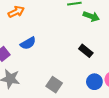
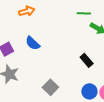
blue semicircle: (28, 43) -> (33, 43), turned 63

